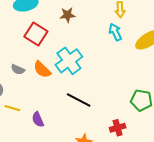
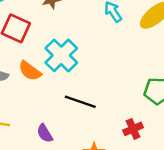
purple semicircle: (38, 119) -> (45, 133), moved

